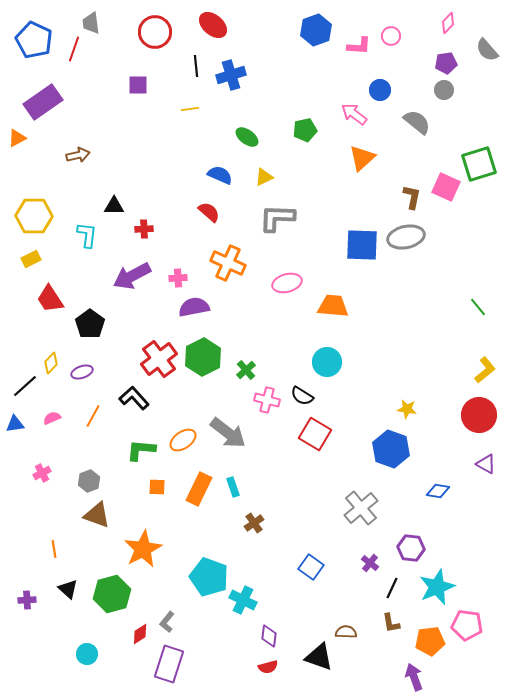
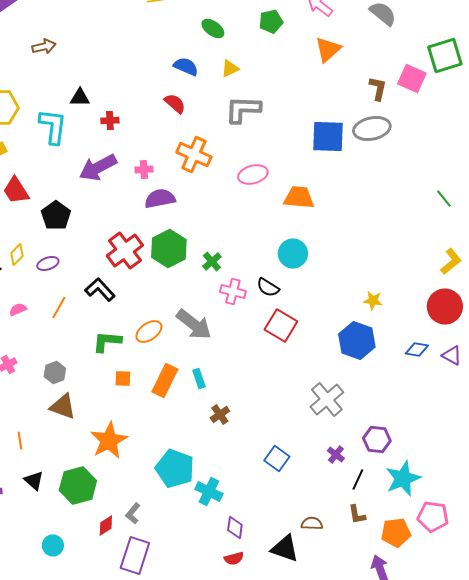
cyan L-shape: (87, 235) -> (53, 126), size x1.4
blue diamond: (438, 491) -> (417, 350), moved

